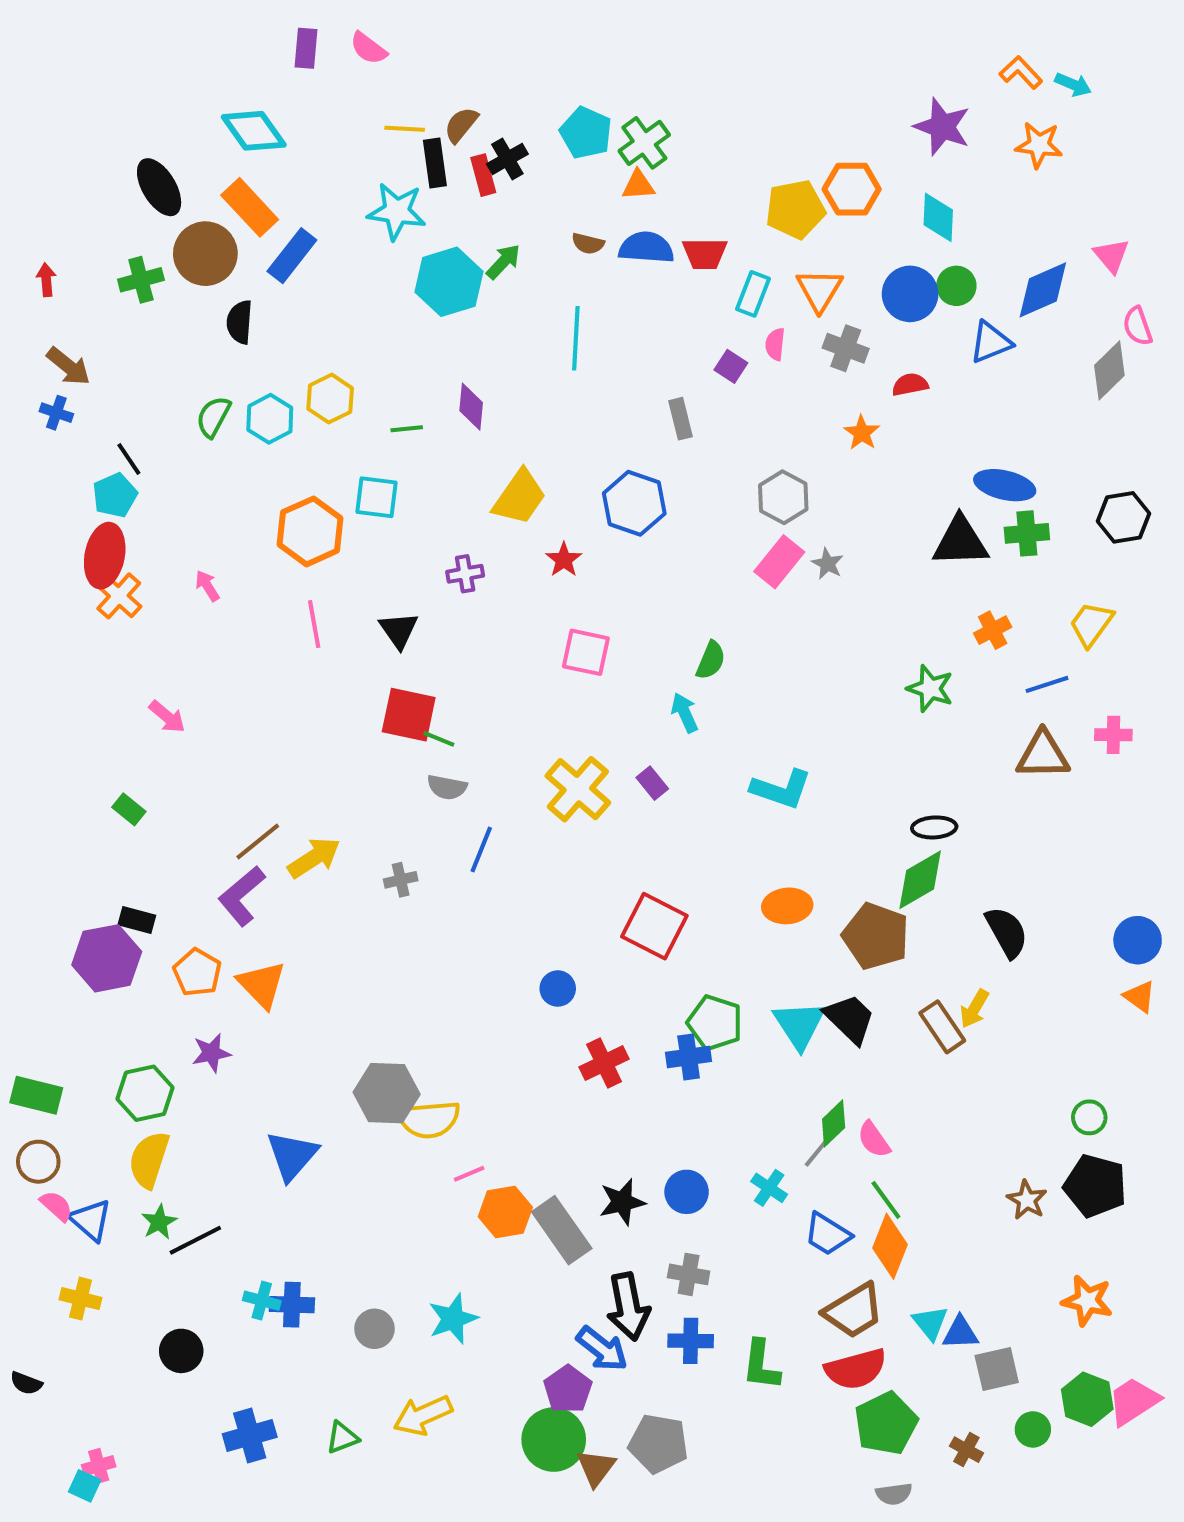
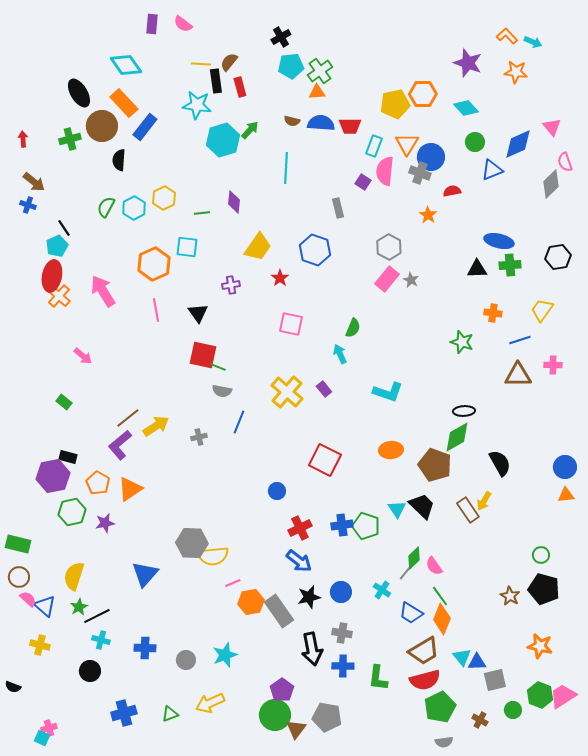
cyan pentagon: (586, 133) -> (291, 66), turned -30
black cross: (507, 159) -> (281, 37), moved
cyan diamond: (938, 217) -> (466, 108), turned -45
blue circle: (910, 294) -> (431, 157), moved
pink semicircle: (775, 344) -> (385, 171), size x1.8
black triangle: (960, 542) -> (477, 269), size x0.7
pink arrow: (207, 586) -> (103, 291), size x2.0
orange cross: (993, 630) -> (493, 313), turned 36
orange triangle: (262, 984) -> (130, 489), turned 40
orange triangle: (1140, 997) -> (566, 495), turned -42
green pentagon: (715, 1023) -> (366, 526), moved
cyan triangle: (799, 1025) -> (397, 509), size x0.7
green hexagon: (145, 1093) -> (72, 512), moved
cyan cross: (262, 1301) -> (101, 640), moved
blue arrow: (602, 1349) -> (299, 561), moved

